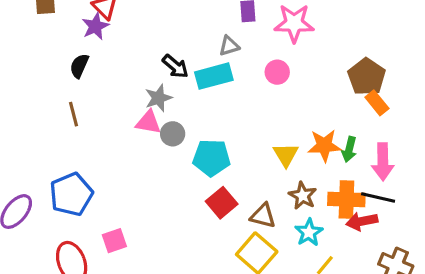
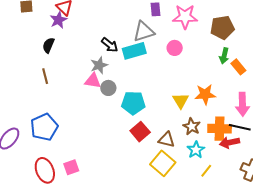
gray triangle: (229, 46) -> (144, 32), size x1.6
brown pentagon: (367, 77) -> (222, 28), moved, turned 30
green arrow: (349, 149) -> (224, 56), moved
pink square: (114, 241) -> (71, 167), moved

